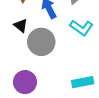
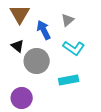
cyan rectangle: (83, 82) -> (69, 80), moved

